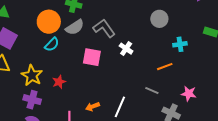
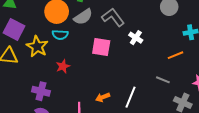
cyan semicircle: (52, 44) -> (60, 35), turned 49
yellow star: (32, 75) -> (37, 46), moved
red star: (59, 82) -> (63, 66), moved

